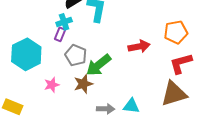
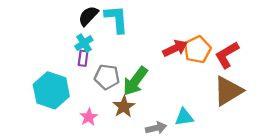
orange pentagon: (176, 32) -> (197, 50), moved

